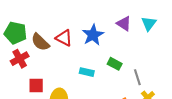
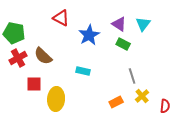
red triangle: (64, 38) -> (61, 18), moved
brown semicircle: (40, 42) -> (43, 56), moved
green rectangle: (115, 64) -> (123, 44), moved

